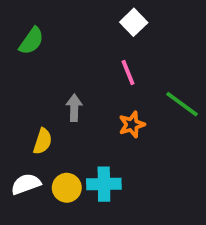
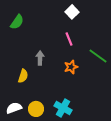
white semicircle: (26, 184) -> (14, 108), moved
cyan cross: (104, 184) -> (63, 108), moved, turned 30
yellow circle: (67, 188) -> (36, 109), moved

